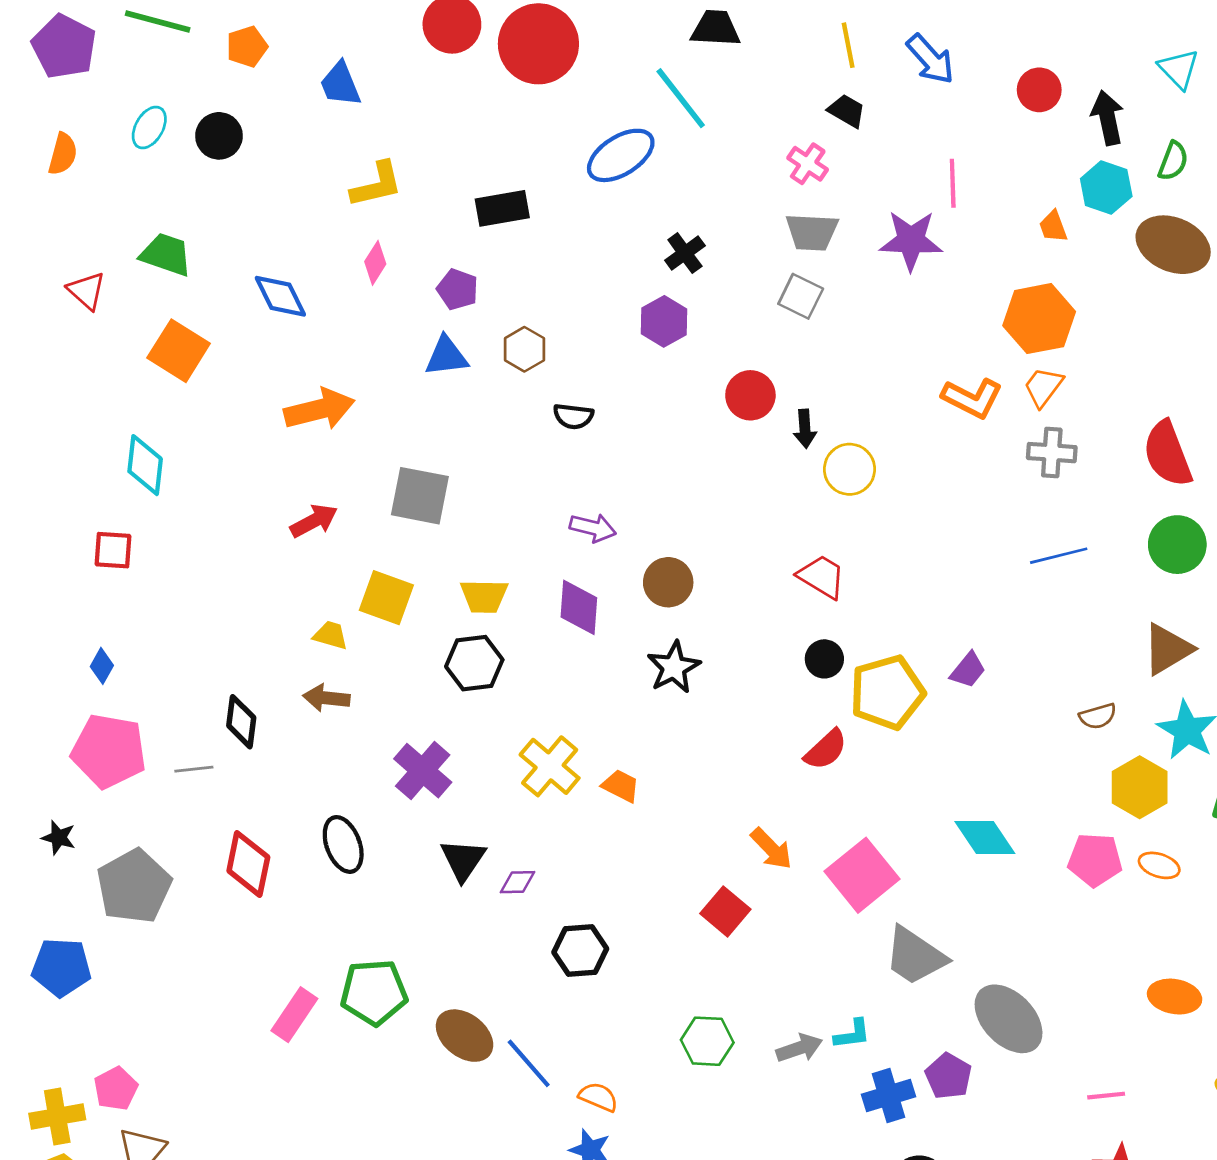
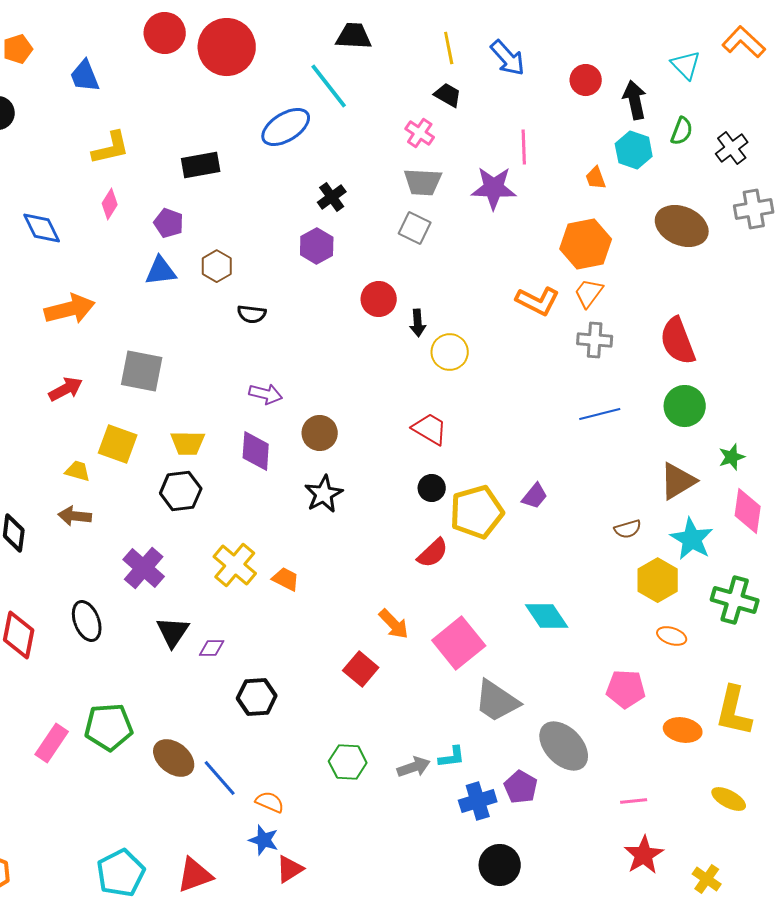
brown ellipse: (1173, 245) -> (682, 226), moved
pink pentagon: (1095, 860) -> (626, 689), moved

